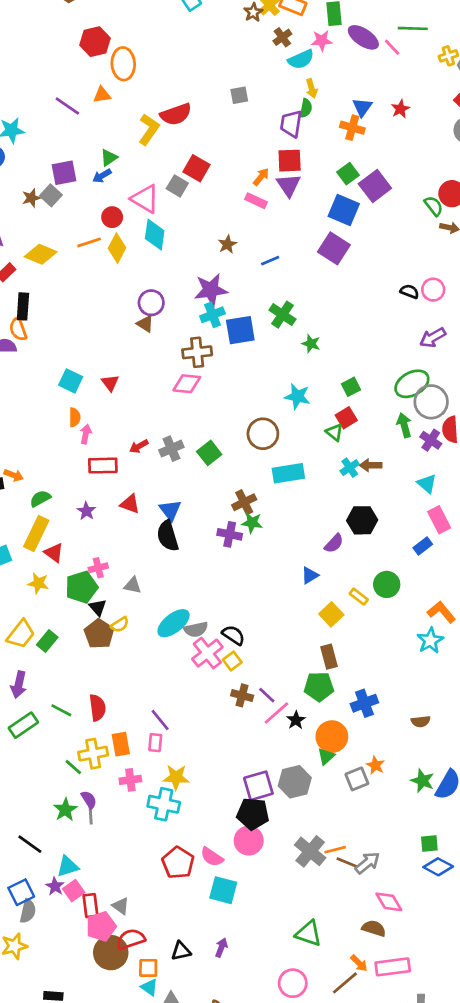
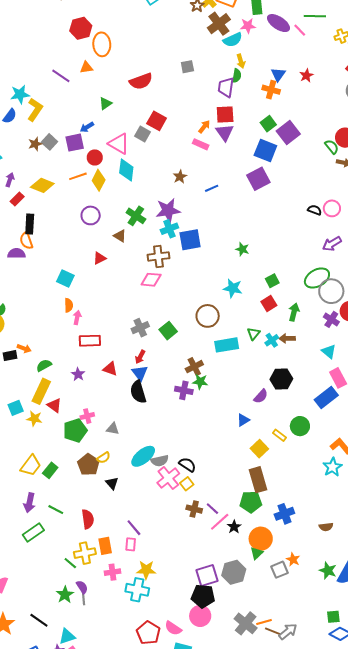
brown cross: (282, 37) -> (219, 24), size x1.6
yellow L-shape: (149, 129) -> (35, 110), moved
green triangle: (109, 158) -> (105, 103), moved
purple square: (64, 173) -> (75, 143), moved
purple square: (334, 248) -> (258, 179), turned 30
purple circle: (151, 303) -> (91, 215), moved
green cross: (282, 315) -> (136, 216), moved
red triangle: (110, 383) -> (100, 258), moved, turned 40
green arrow: (404, 425) -> (294, 312), moved, turned 30
green triangle: (334, 432) -> (254, 334), moved, turned 32
red arrow: (139, 446) -> (140, 357), moved, turned -32
blue rectangle: (423, 546) -> (326, 398), size x1.6
yellow star: (38, 583) -> (34, 419), moved
black triangle: (98, 607) -> (112, 483), moved
brown rectangle: (329, 657) -> (258, 480), size x1.4
green line: (61, 710) -> (56, 510), moved

